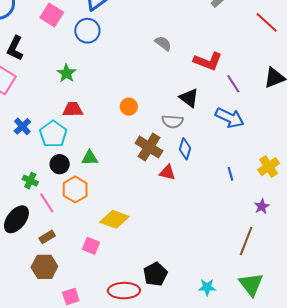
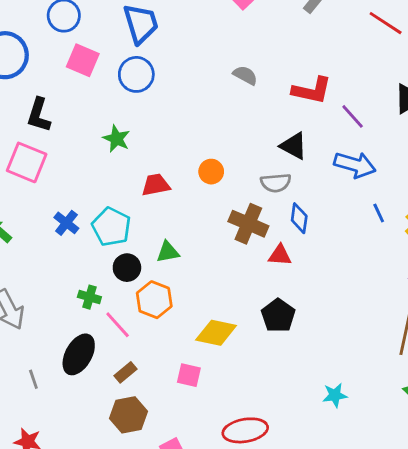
red trapezoid: (73, 109) -> (156, 185), moved
blue line: (230, 174) -> (379, 213), moved
black pentagon: (155, 274) -> (278, 316), moved
cyan star: (207, 287) -> (335, 395), moved

